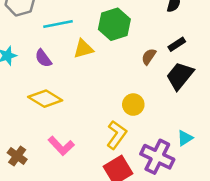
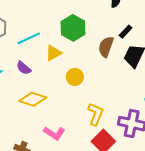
brown semicircle: (149, 57) -> (106, 47), size x1.5
yellow circle: (133, 105) -> (75, 77), moved

